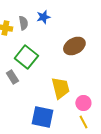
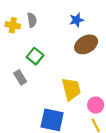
blue star: (43, 17) -> (77, 20), moved
green square: (26, 57) -> (35, 56), size x0.7

